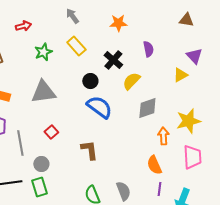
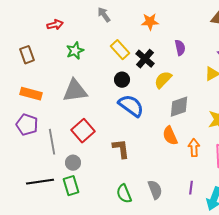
yellow rectangle: (76, 46) -> (120, 50), moved
red square: (51, 132) -> (83, 131), size x1.6
orange arrow: (163, 136) -> (194, 148), moved
orange semicircle: (154, 165) -> (170, 136), moved

